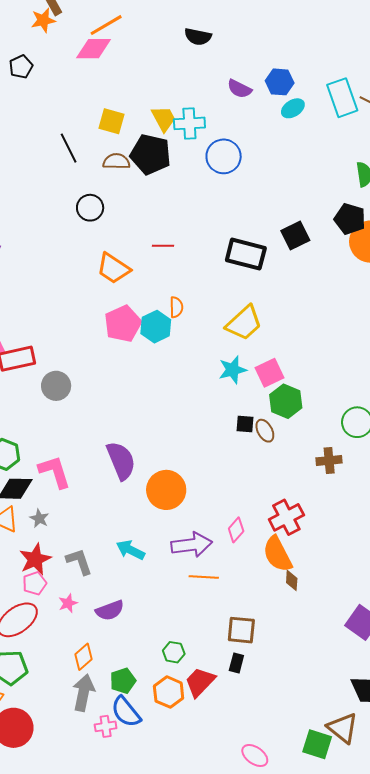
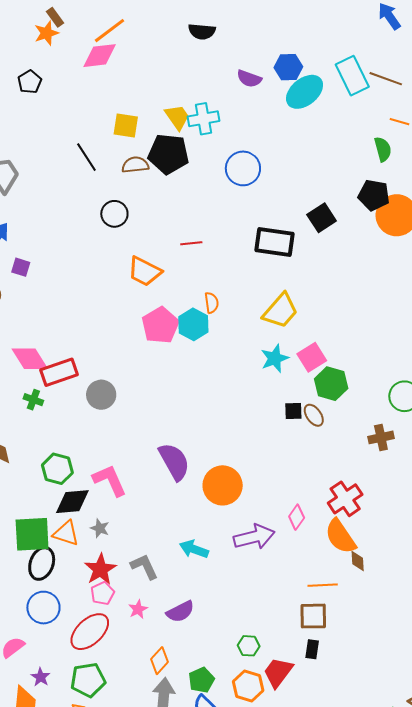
cyan ellipse: (293, 108) -> (305, 92), size x1.6
blue circle: (224, 156) -> (243, 168), moved
orange line: (204, 577) -> (323, 585), moved

